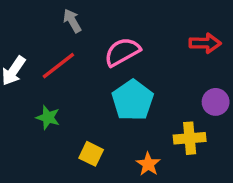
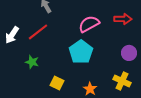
pink semicircle: (122, 52) -> (89, 24), moved
yellow cross: (190, 138) -> (122, 81), moved, turned 30

